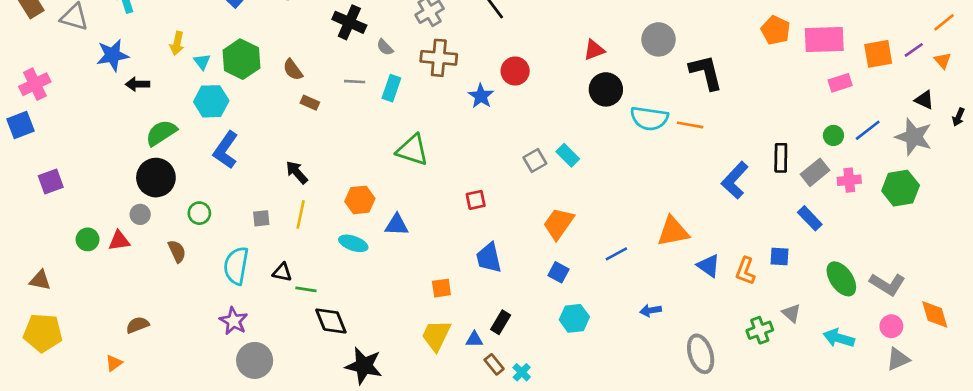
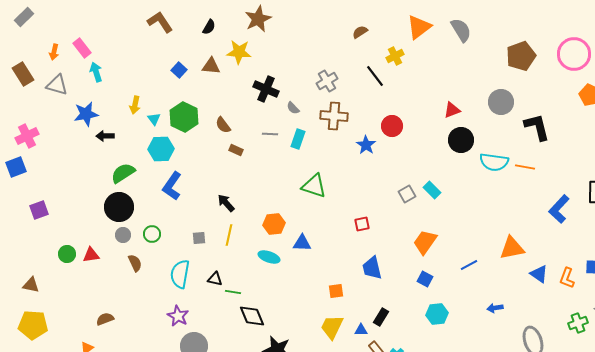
gray circle: (140, 214) -> (123, 235), moved

